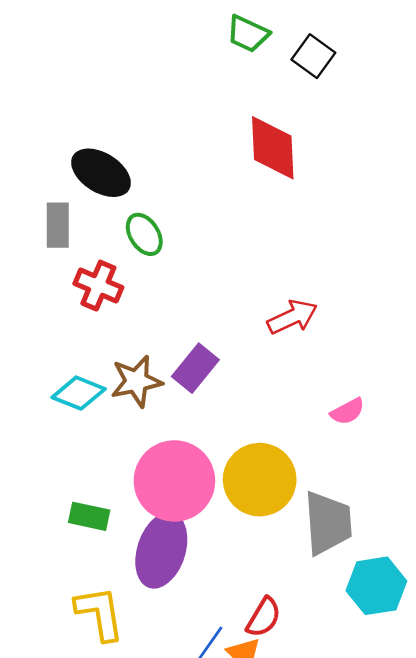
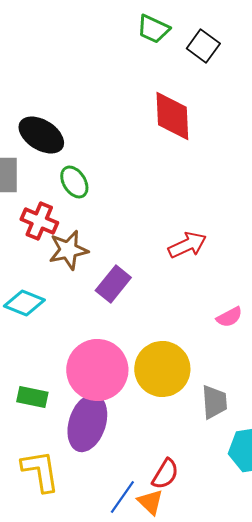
brown star: (136, 381) -> (68, 250), moved
gray trapezoid: (328, 523) -> (214, 402), size x0.7

